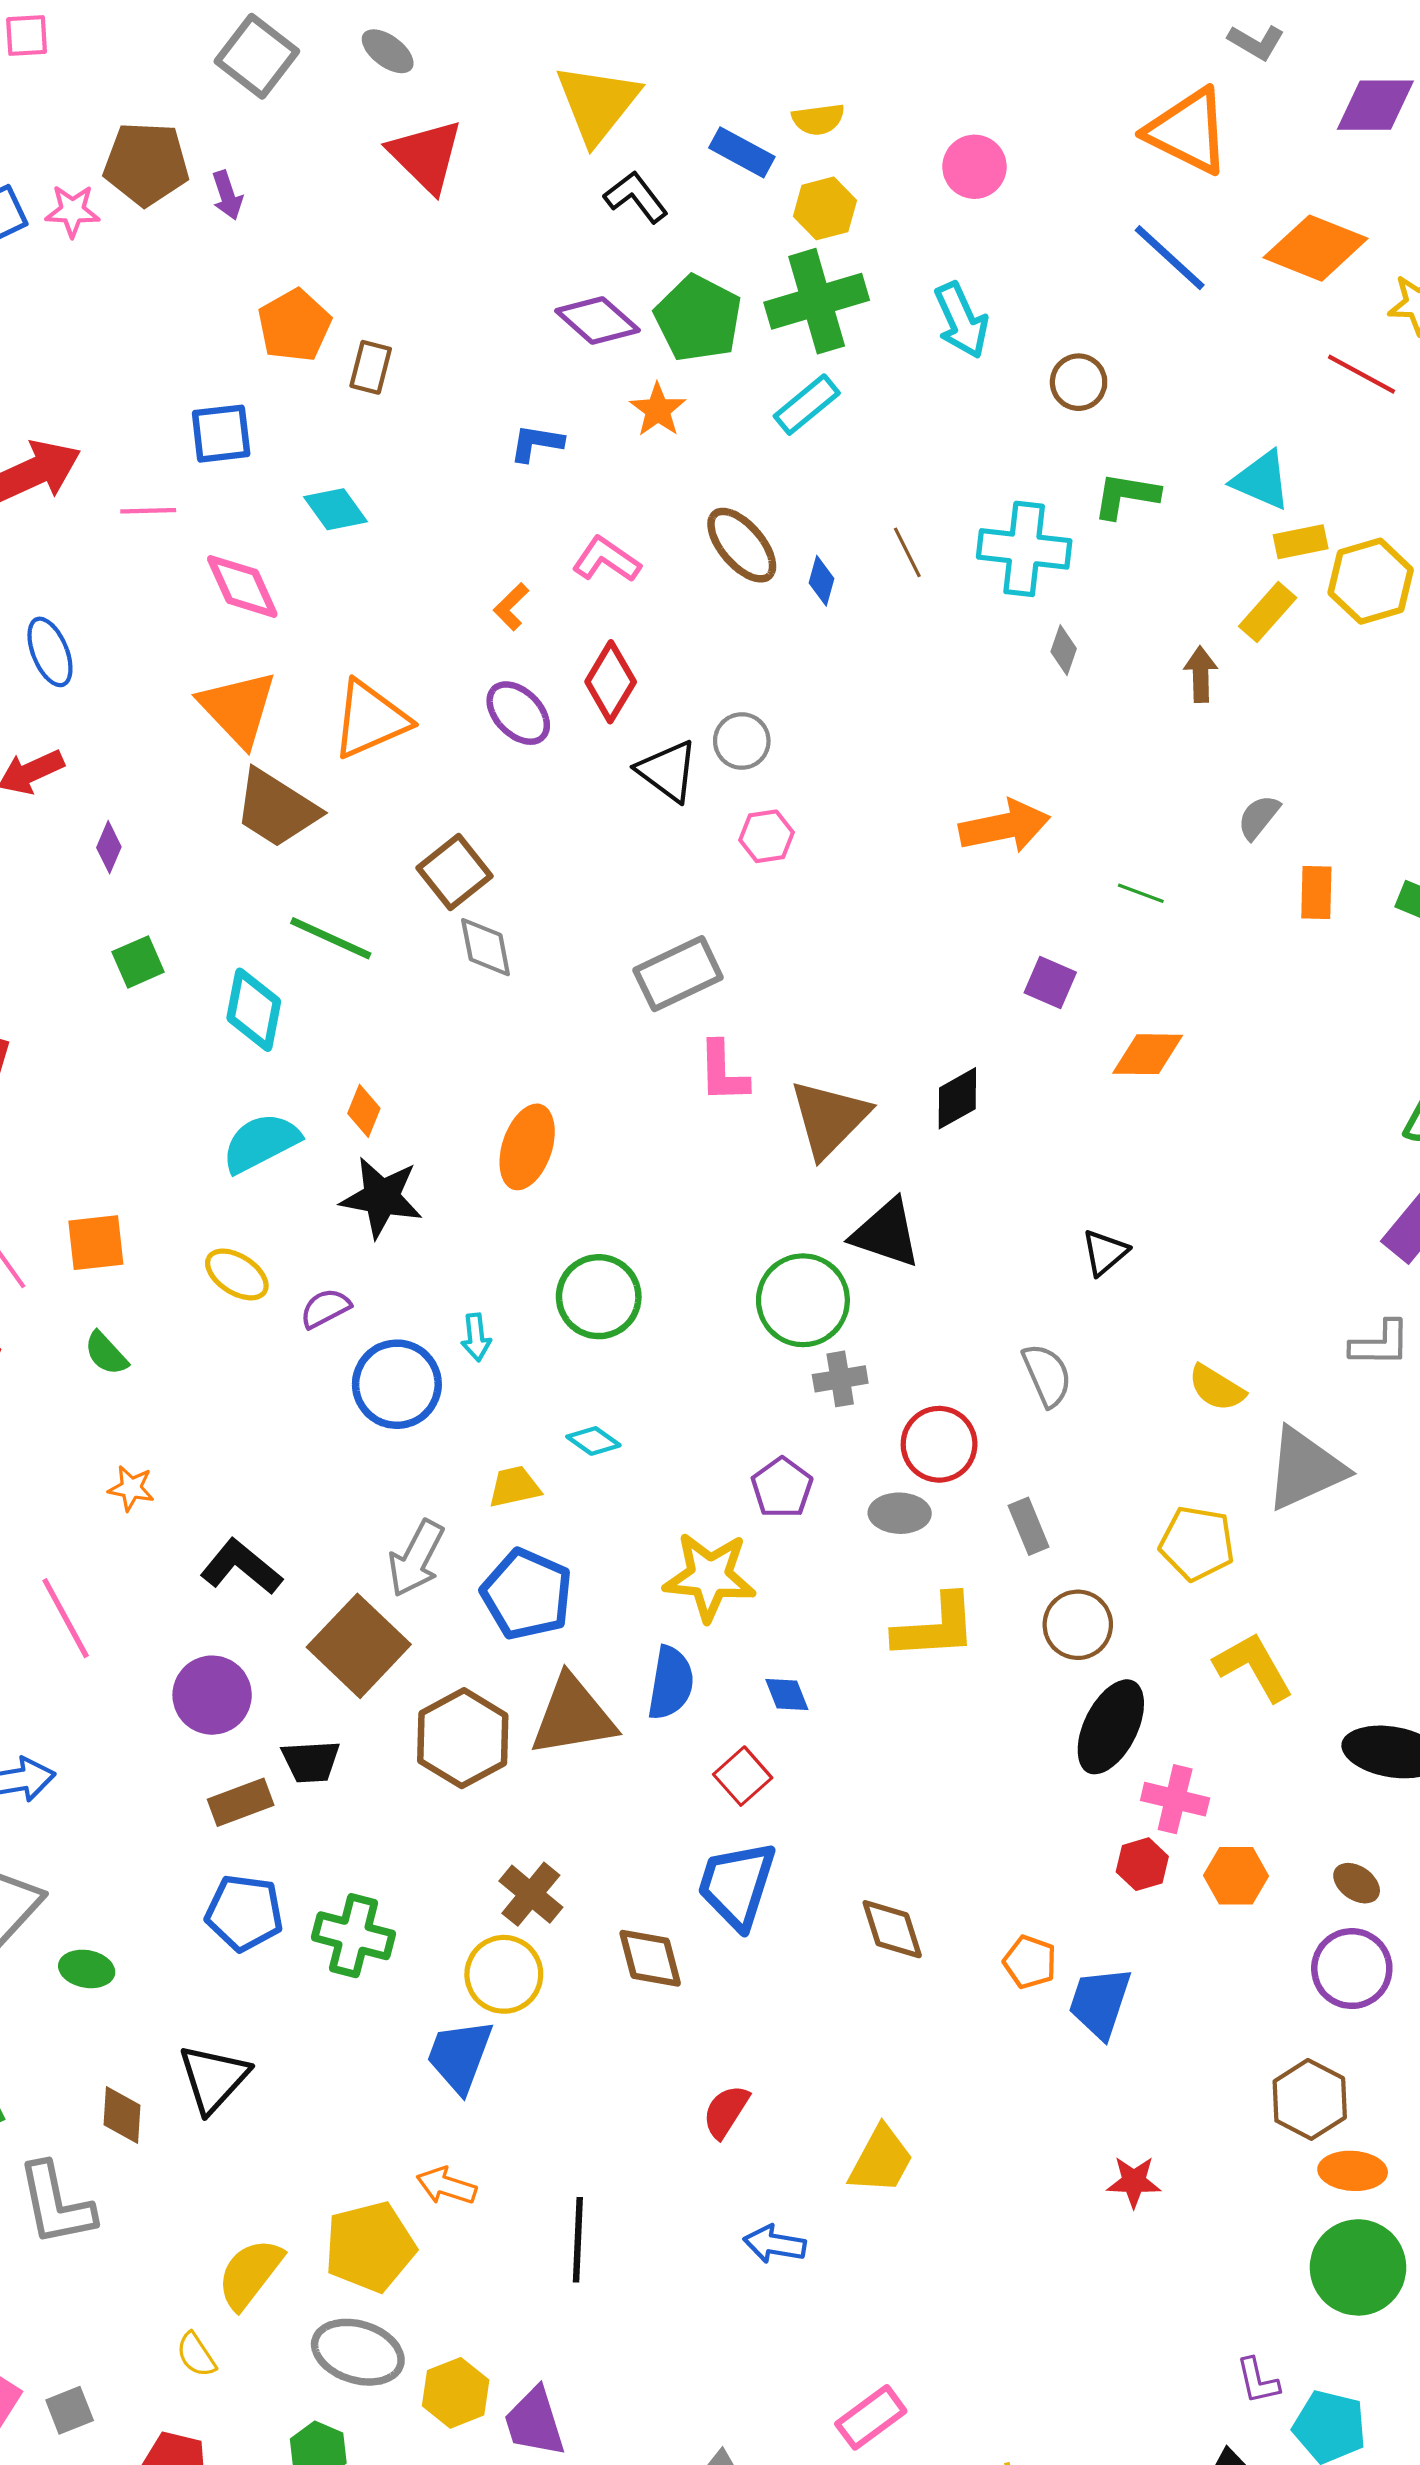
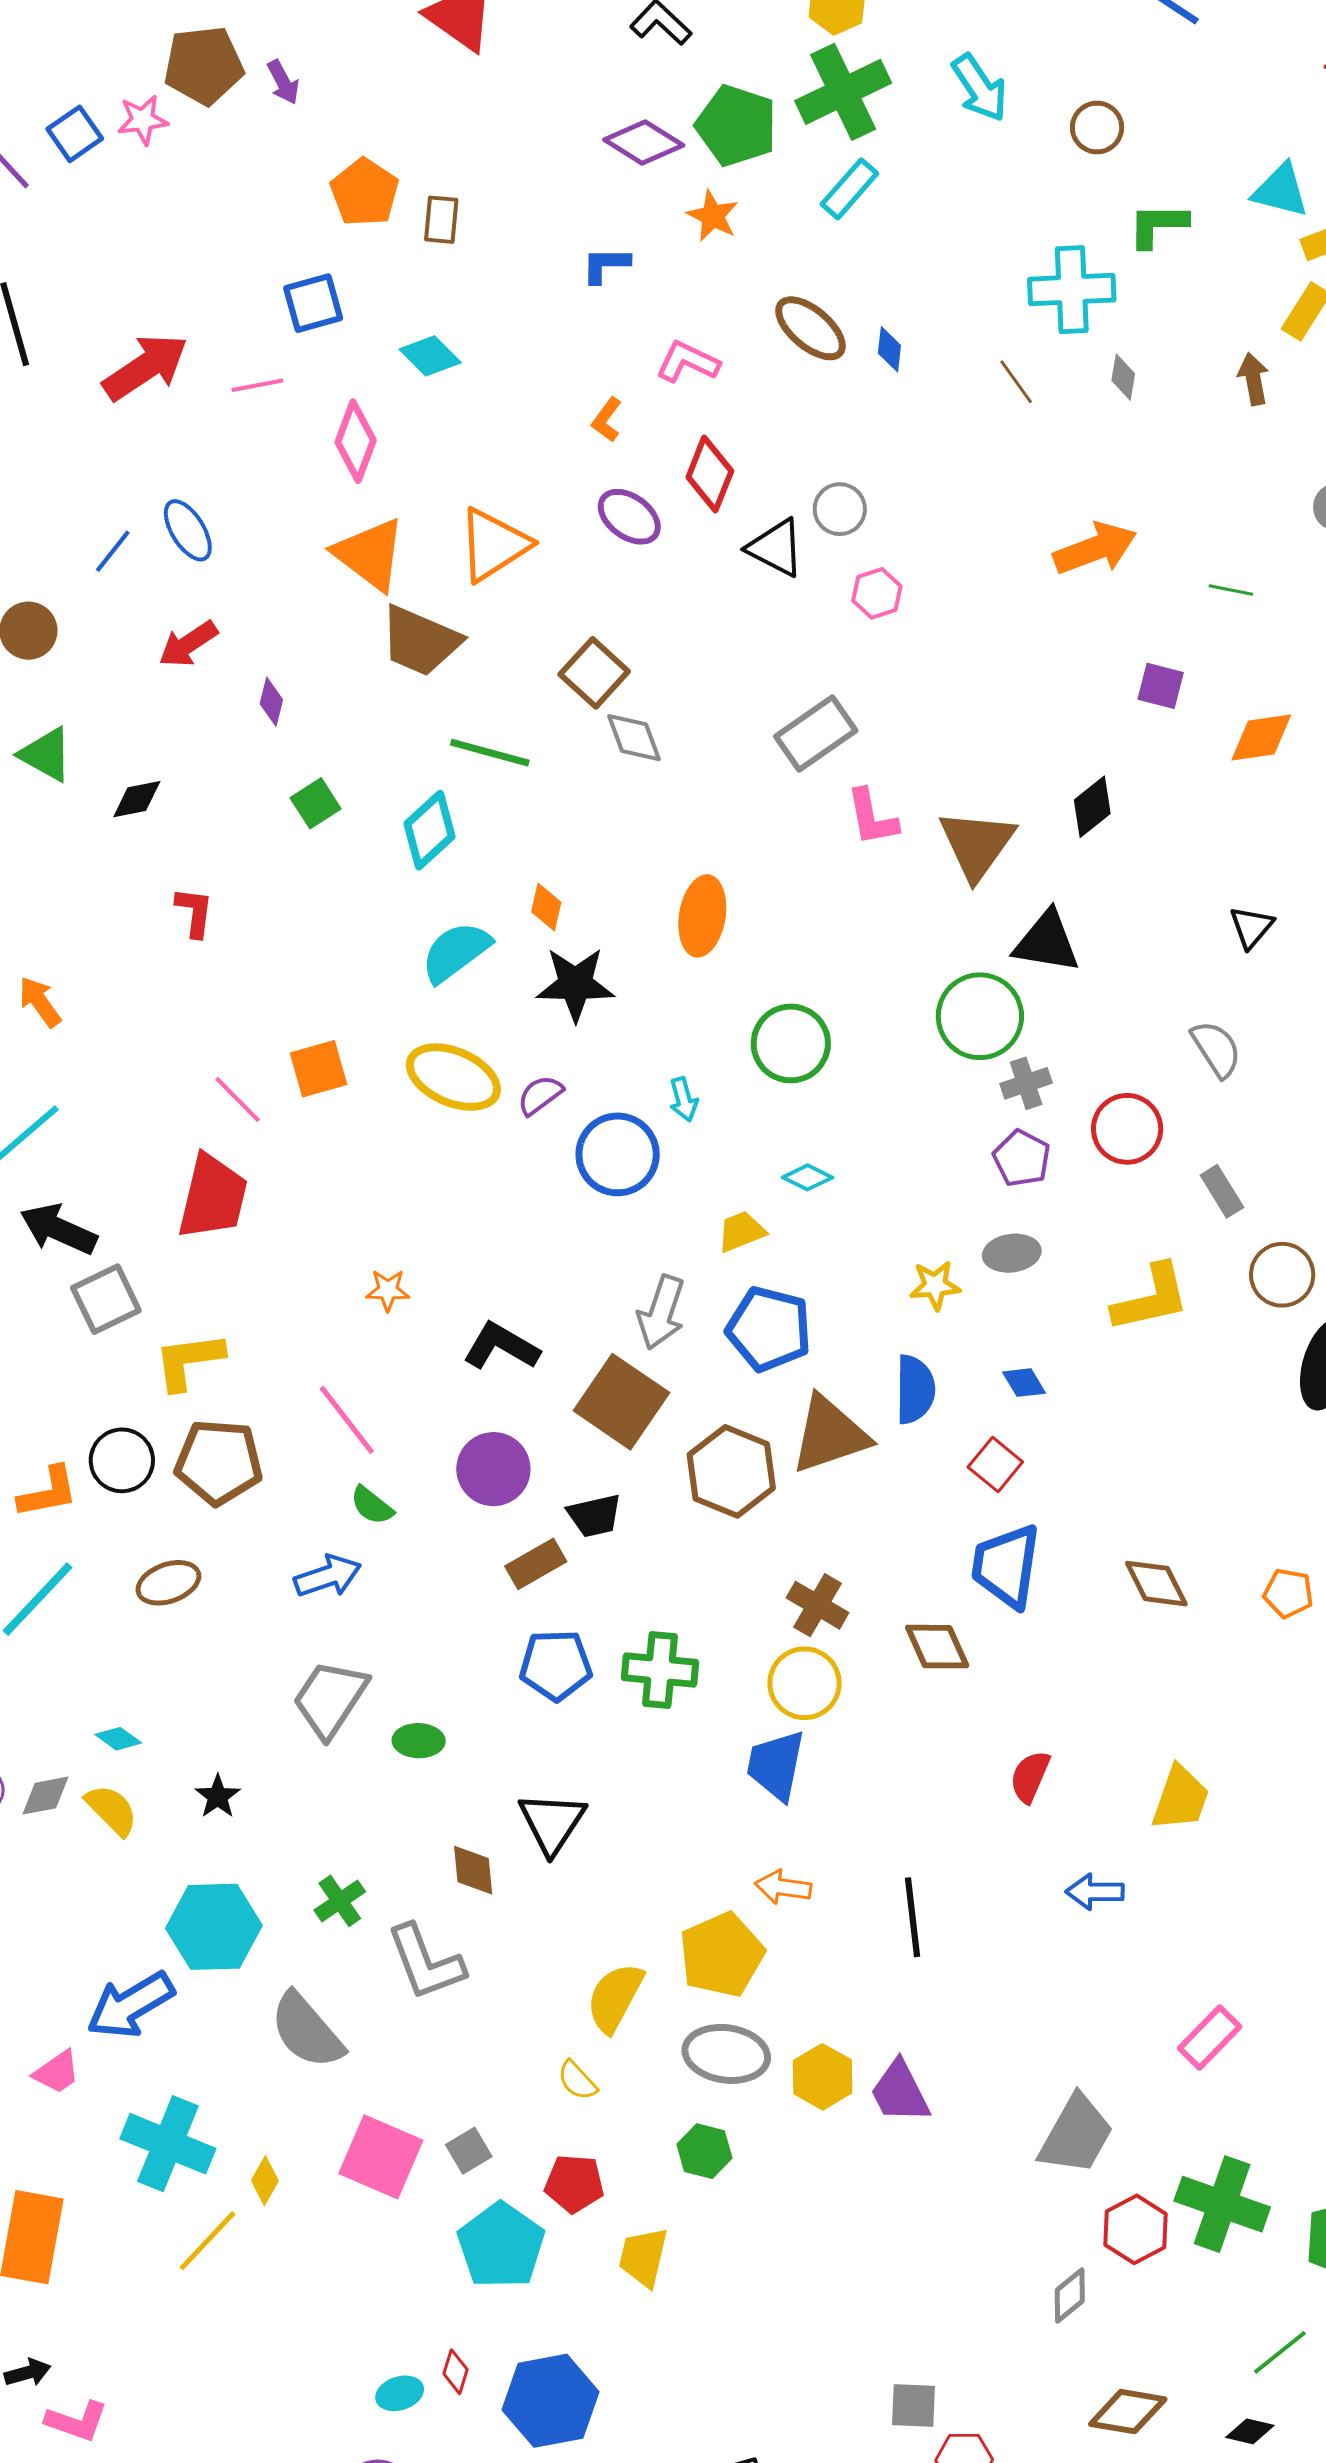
brown line: (907, 552) -> (1016, 382), moved
pink diamond: (242, 586) -> (356, 441), turned 54
cyan diamond: (254, 1010) -> (429, 830), turned 46
yellow ellipse: (237, 1274) -> (453, 1077), size x1.5
green semicircle: (106, 1353) -> (372, 1506), moved
purple pentagon: (782, 1488) -> (1022, 1158), moved
gray ellipse: (900, 1513) -> (1012, 1253), moved
yellow star: (710, 1577) -> (935, 1285), size x0.6

